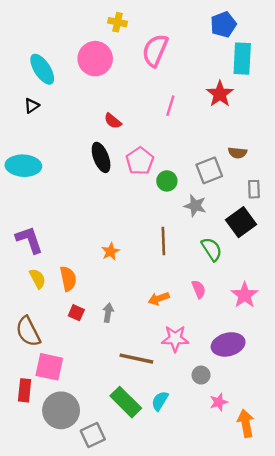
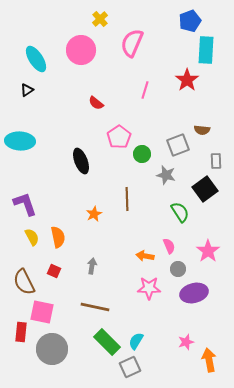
yellow cross: (118, 22) -> (100, 19), turned 35
black ellipse: (101, 157) -> (81, 161), moved
brown line: (163, 241) -> (127, 199), moved
orange arrow: (159, 299) -> (145, 256), moved, turned 30
red square: (76, 313) -> (54, 271), moved
brown line: (136, 359) -> (95, 307), moved
gray circle: (201, 375) -> (178, 269), moved
gray square: (93, 435) -> (130, 367), moved

